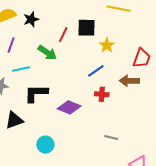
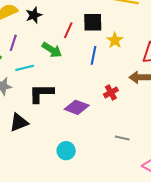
blue line: (96, 71) -> (93, 55), moved, turned -42
red cross: (102, 94) -> (111, 92), turned -32
cyan circle: (45, 145) -> (66, 151), moved

